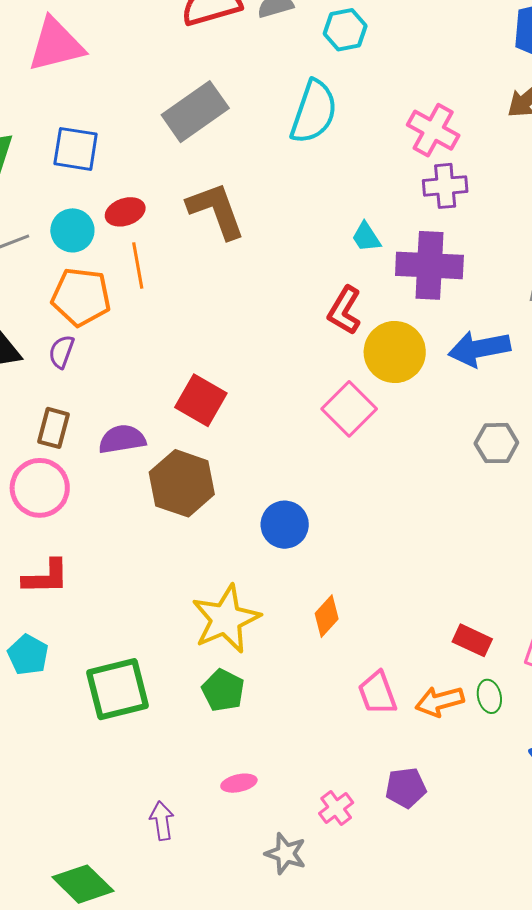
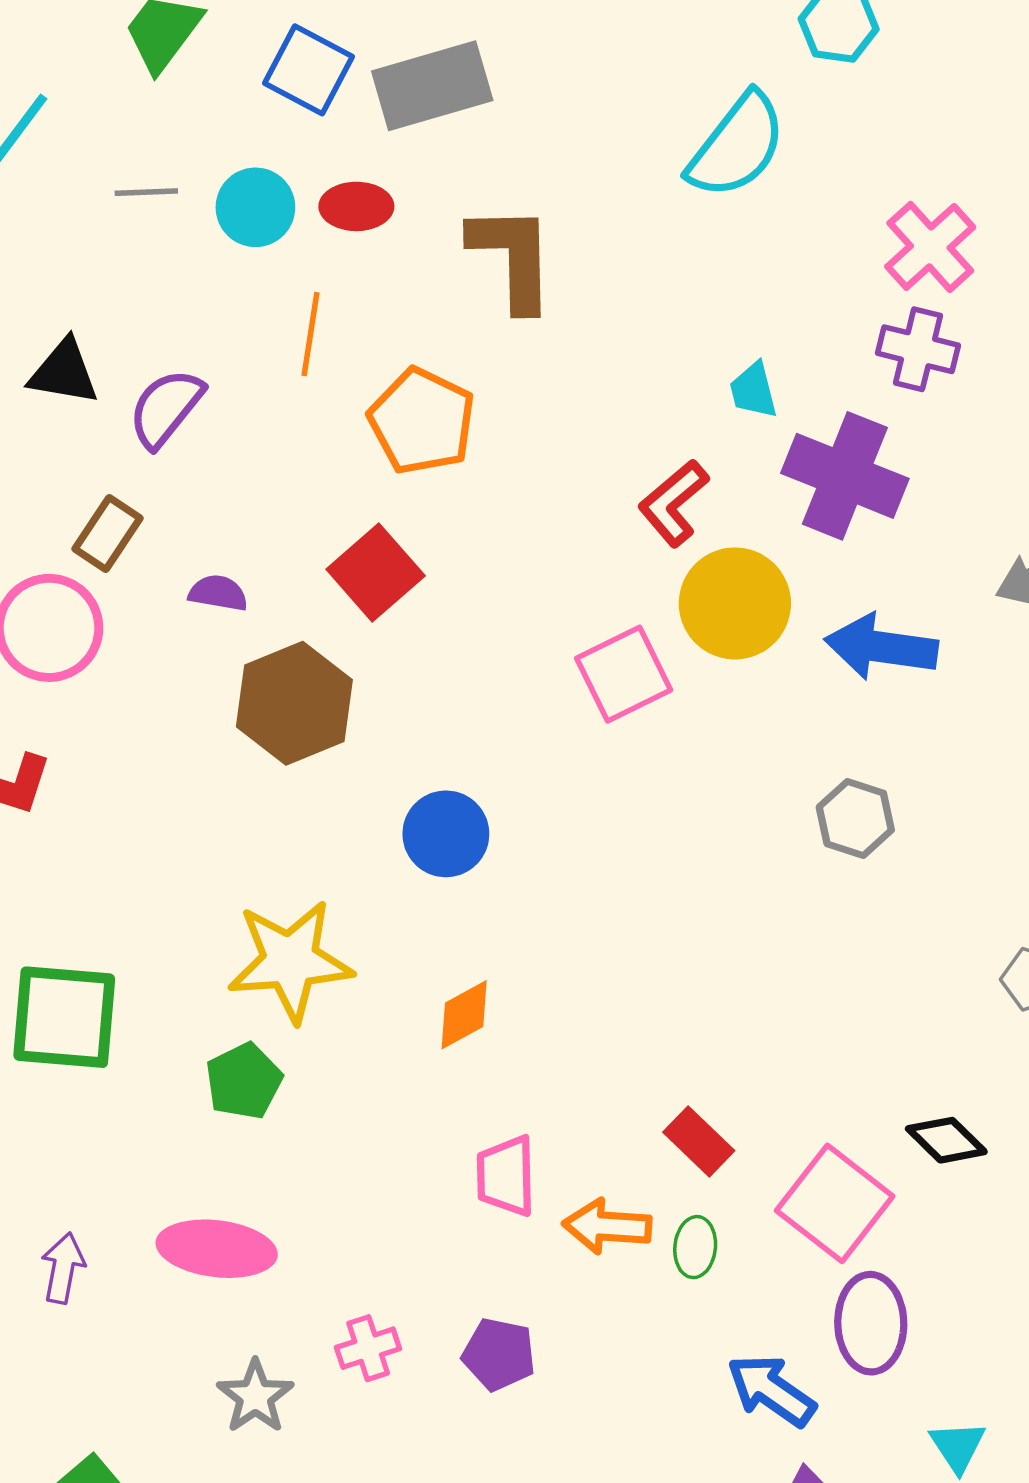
gray rectangle: (195, 112) -> (432, 86), moved
orange line: (138, 266) -> (310, 334), moved
orange pentagon: (81, 297) -> (422, 421), moved
purple semicircle: (61, 352) -> (166, 408), size x1.4
purple semicircle: (122, 439) -> (218, 593), size x0.7
pink ellipse: (239, 783) -> (217, 1249), size x1.8

